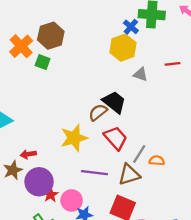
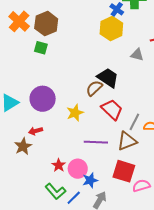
orange cross: (21, 46) -> (19, 21), moved
gray triangle: (140, 74) -> (137, 55), moved
yellow star: (74, 138) -> (75, 113), size x0.7
purple circle: (39, 182) -> (43, 99), moved

